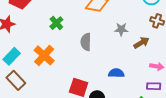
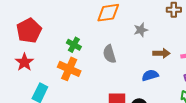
brown arrow: (141, 43) -> (162, 53), moved, turned 49
orange cross: (44, 55) -> (69, 69), moved

